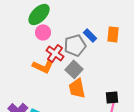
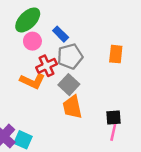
orange rectangle: (113, 34) -> (116, 54), moved
blue rectangle: (90, 35) -> (61, 34), moved
red cross: (55, 53) -> (47, 66), turned 30

